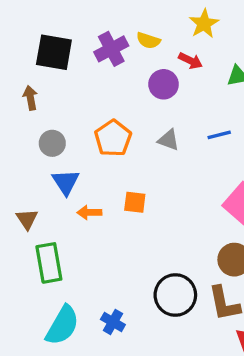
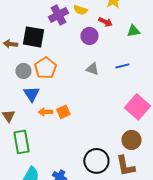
black square: (54, 52) -> (33, 37), moved
brown arrow: (30, 98) -> (10, 44), turned -72
orange pentagon: (113, 138) -> (45, 68), moved
orange square: (135, 202) -> (63, 112), moved, turned -32

